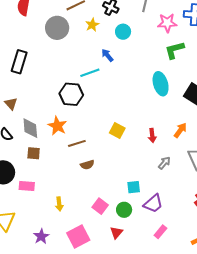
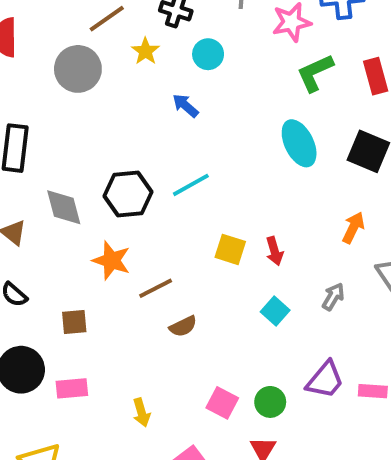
cyan line: (90, 73) -> (191, 185), moved
gray diamond: (30, 128) -> (64, 207), moved
red arrow: (152, 136) -> (275, 251), moved
cyan square: (134, 187) -> (275, 311), moved, turned -32
pink rectangle: (160, 232) -> (373, 391), moved, turned 64

